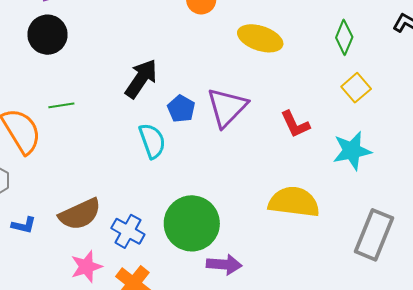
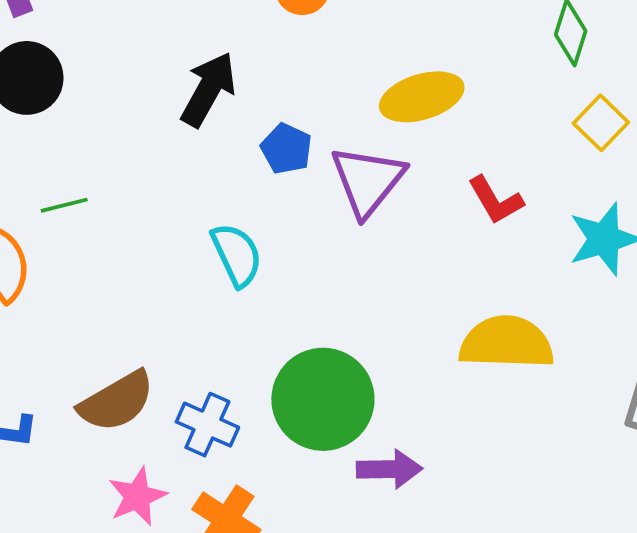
yellow ellipse: (260, 38) -> (422, 97), moved, turned -30
black arrow: (141, 79) -> (208, 89), moved
blue pentagon: (181, 109) -> (286, 149), moved

